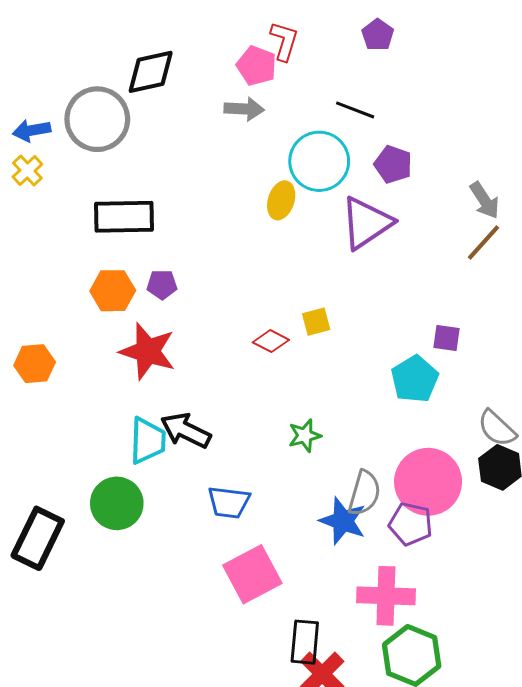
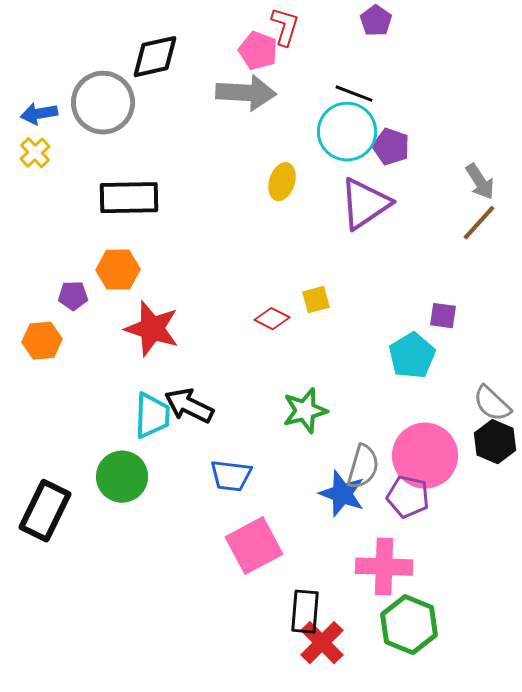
gray arrow: (244, 109) -> (246, 93), size x1.5
cyan circle: (319, 161) -> (347, 132), moved
purple pentagon: (162, 285) -> (73, 296), moved
green star: (305, 436) -> (305, 411), size x1.4

